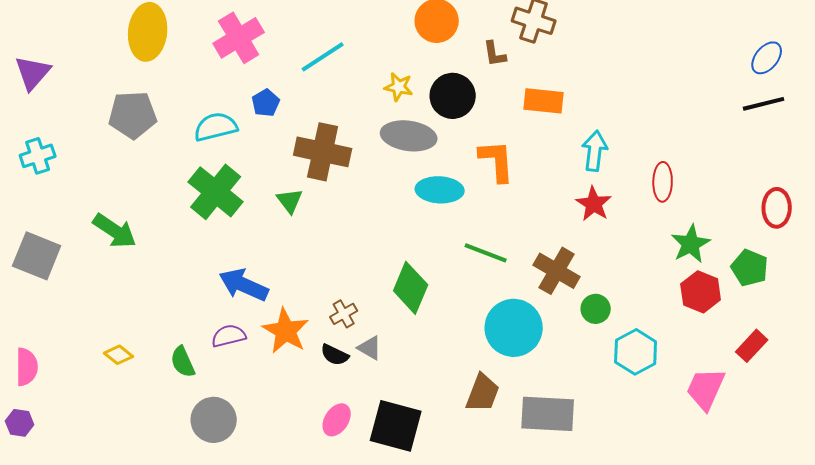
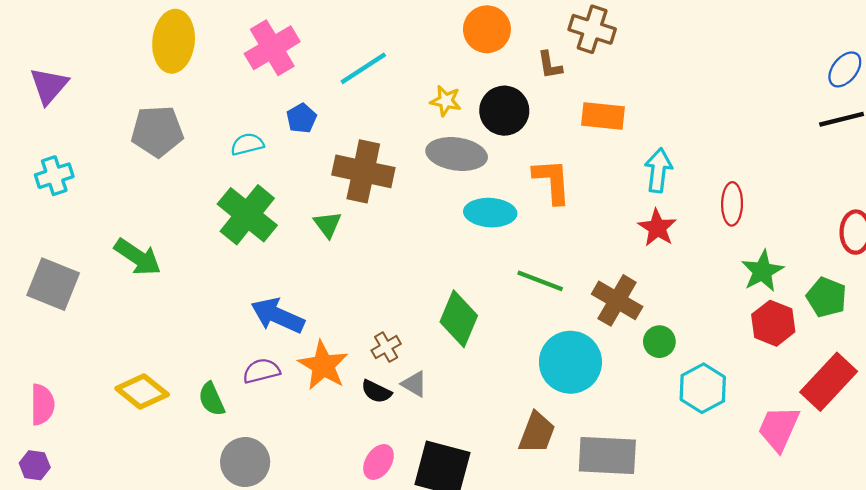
cyan semicircle: (216, 127) -> (247, 144), size x0.7
red rectangle: (752, 346) -> (829, 382), size x1.6
yellow diamond: (119, 355) -> (142, 392), size x1.6

